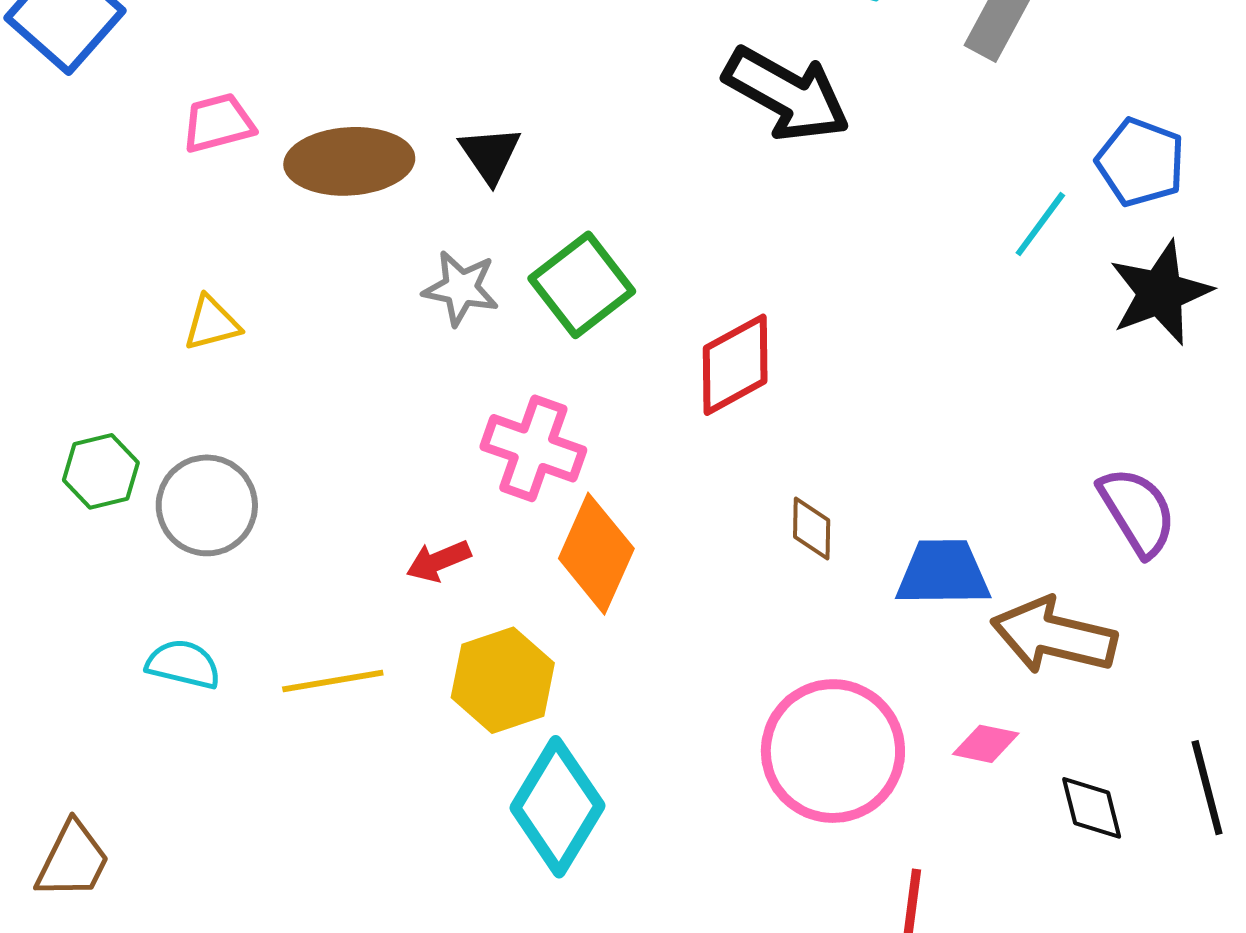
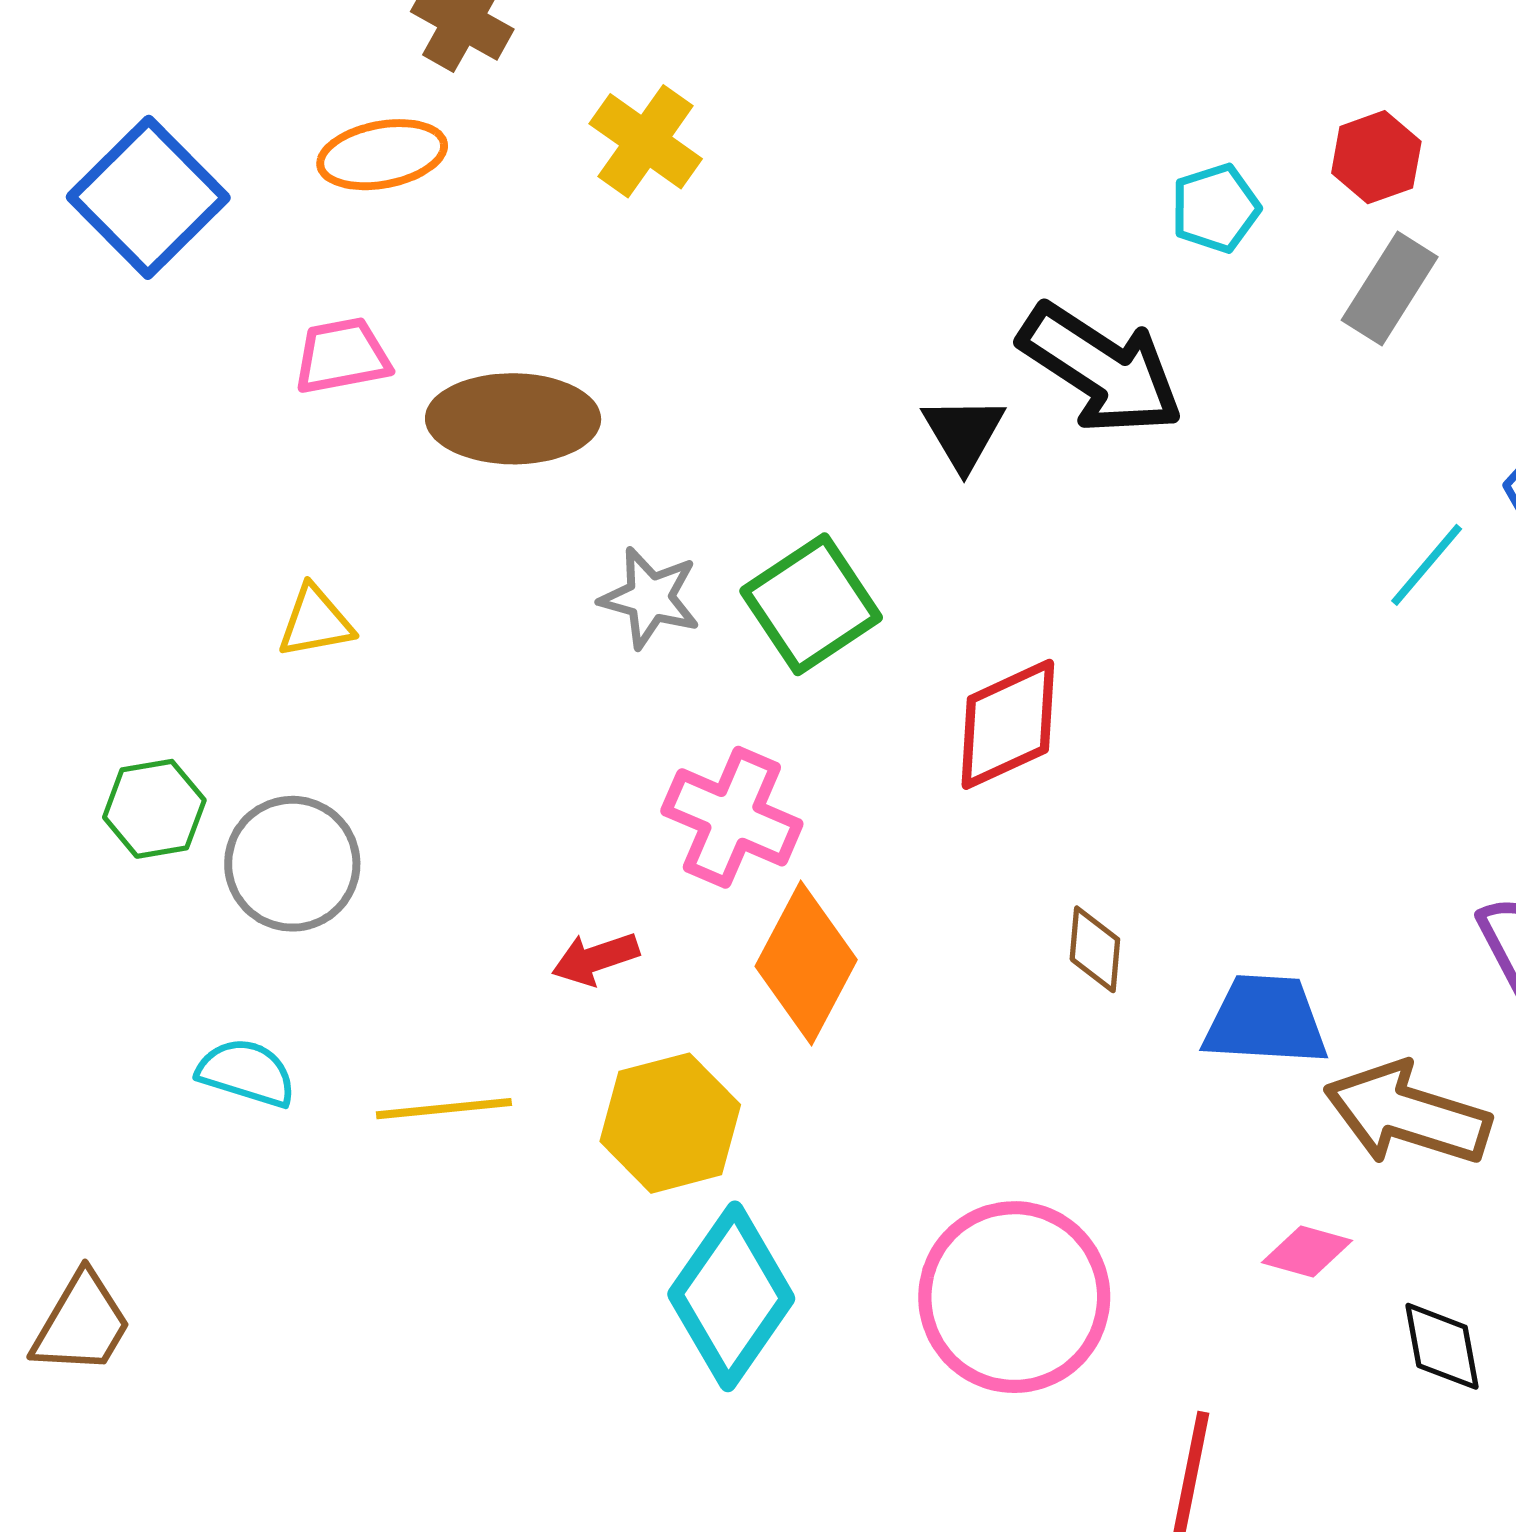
black triangle: (490, 154) -> (964, 433), moved
pink circle: (833, 751) -> (1014, 1297), moved

